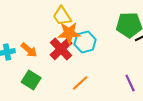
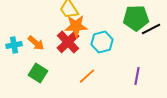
cyan hexagon: (85, 42) -> (102, 42), moved
purple line: (130, 83) -> (137, 76), turned 36

